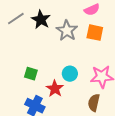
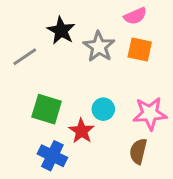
gray line: (16, 19) -> (25, 57), moved
green square: (31, 74) -> (47, 109), size x1.5

